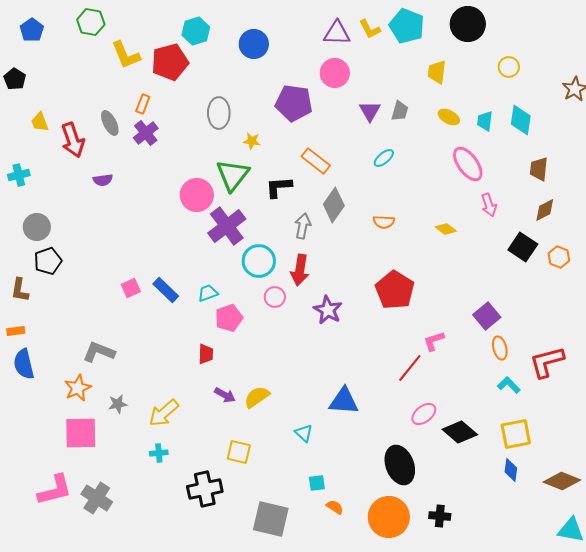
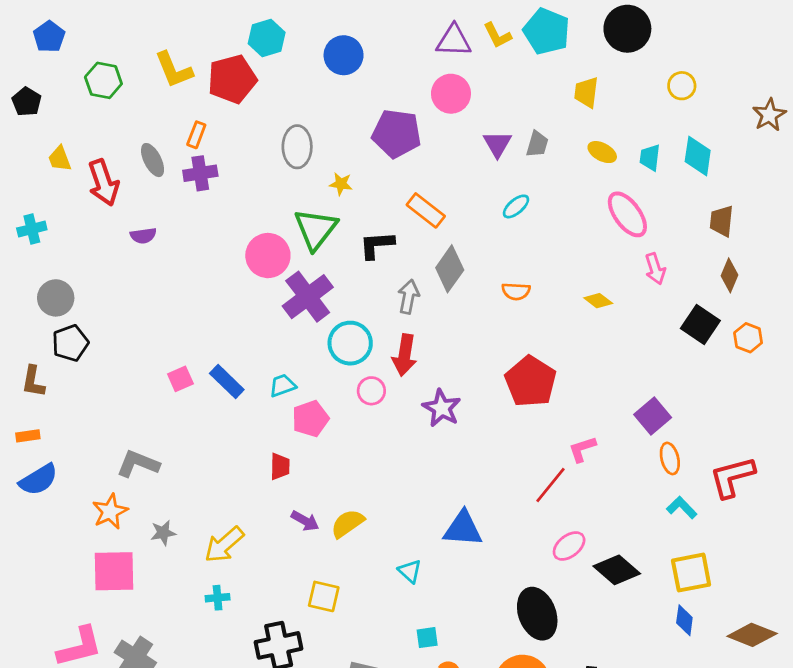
green hexagon: (91, 22) -> (103, 80), moved
purple cross: (146, 133) -> (200, 173), turned 30
brown diamond: (545, 210) -> (730, 275), turned -40
blue semicircle: (24, 364) -> (38, 480), turned -108

